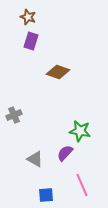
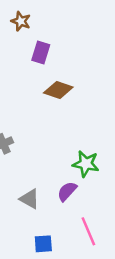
purple rectangle: (31, 41) -> (41, 52), moved

